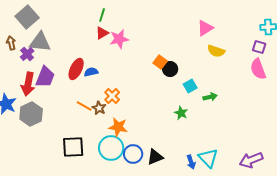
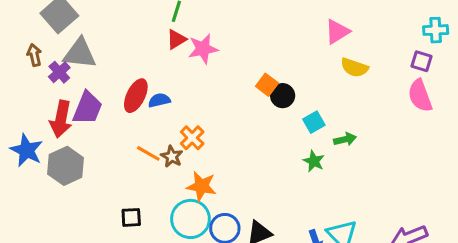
green star: (181, 113) -> (314, 161), moved
black square: (73, 147) -> (131, 217), size x0.6

